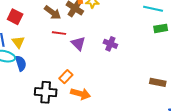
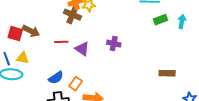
brown arrow: (52, 12) -> (31, 31), moved
yellow triangle: (18, 42) -> (23, 58), turned -32
blue semicircle: (21, 63) -> (56, 78), moved, turned 84

